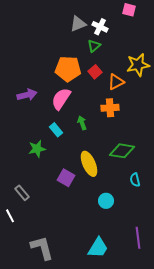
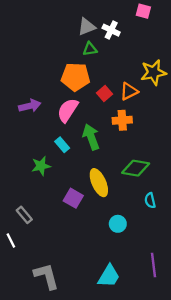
green triangle: (94, 46) -> (90, 49), moved, turned 32
red square: (95, 72) -> (104, 94), moved
green arrow: (82, 123) -> (91, 137), size x1.6

